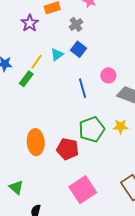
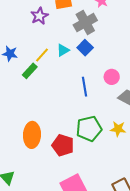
gray cross: (76, 24) -> (85, 23), size x1.6

